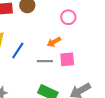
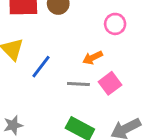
pink square: (67, 59) -> (110, 83), turned -35

